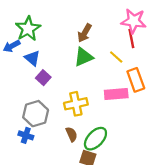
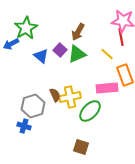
blue triangle: (32, 58) -> (41, 56), moved
purple square: (43, 78) -> (60, 50), moved
brown semicircle: (72, 134) -> (55, 95), moved
green ellipse: (95, 139) -> (90, 111), moved

